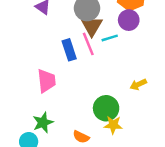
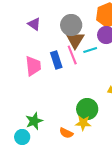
pink trapezoid: (46, 81) -> (33, 66), moved
yellow star: (113, 125) -> (83, 123), moved

